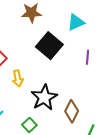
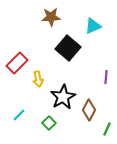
purple line: (88, 57) -> (106, 77), moved

